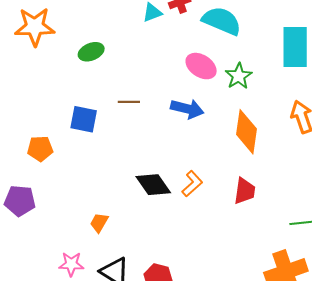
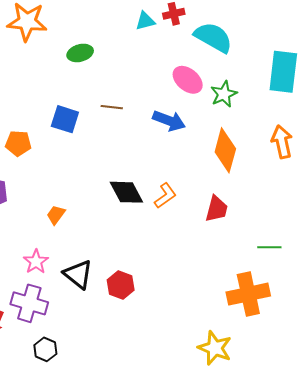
orange trapezoid: (99, 223) -> (56, 215), moved
pink star: (71, 264) -> (36, 262), turned 30

